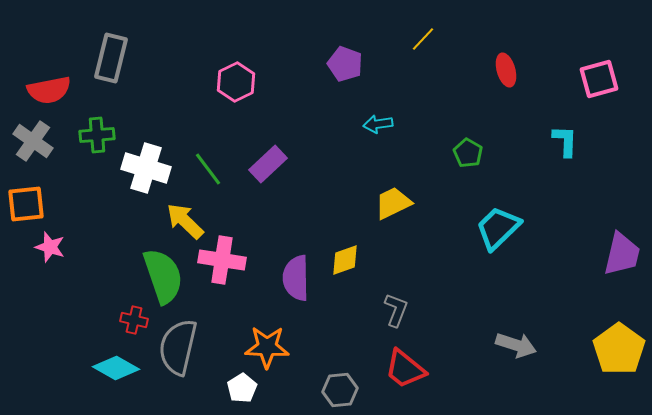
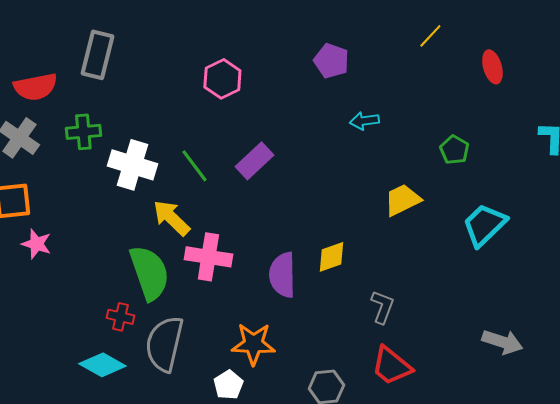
yellow line: (423, 39) -> (430, 36), moved
yellow trapezoid: (393, 203) -> (402, 200), moved

